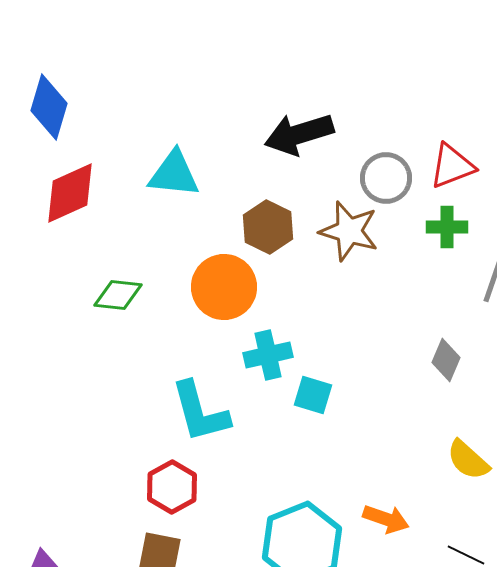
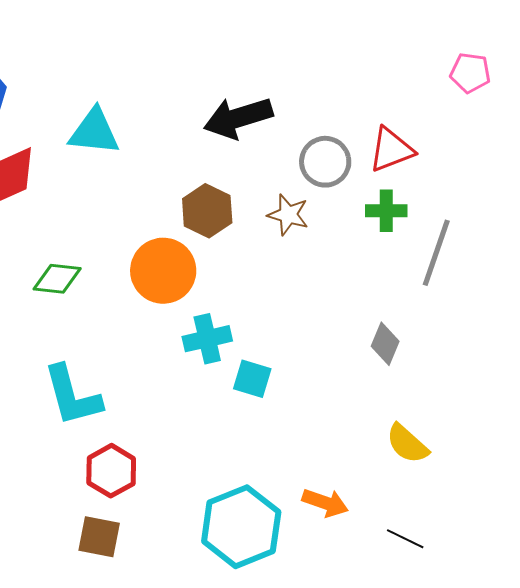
cyan triangle: (174, 174) -> (94, 132), moved
brown star: (349, 231) -> (288, 215), size x0.7
cyan L-shape: (200, 412) -> (72, 396), moved

